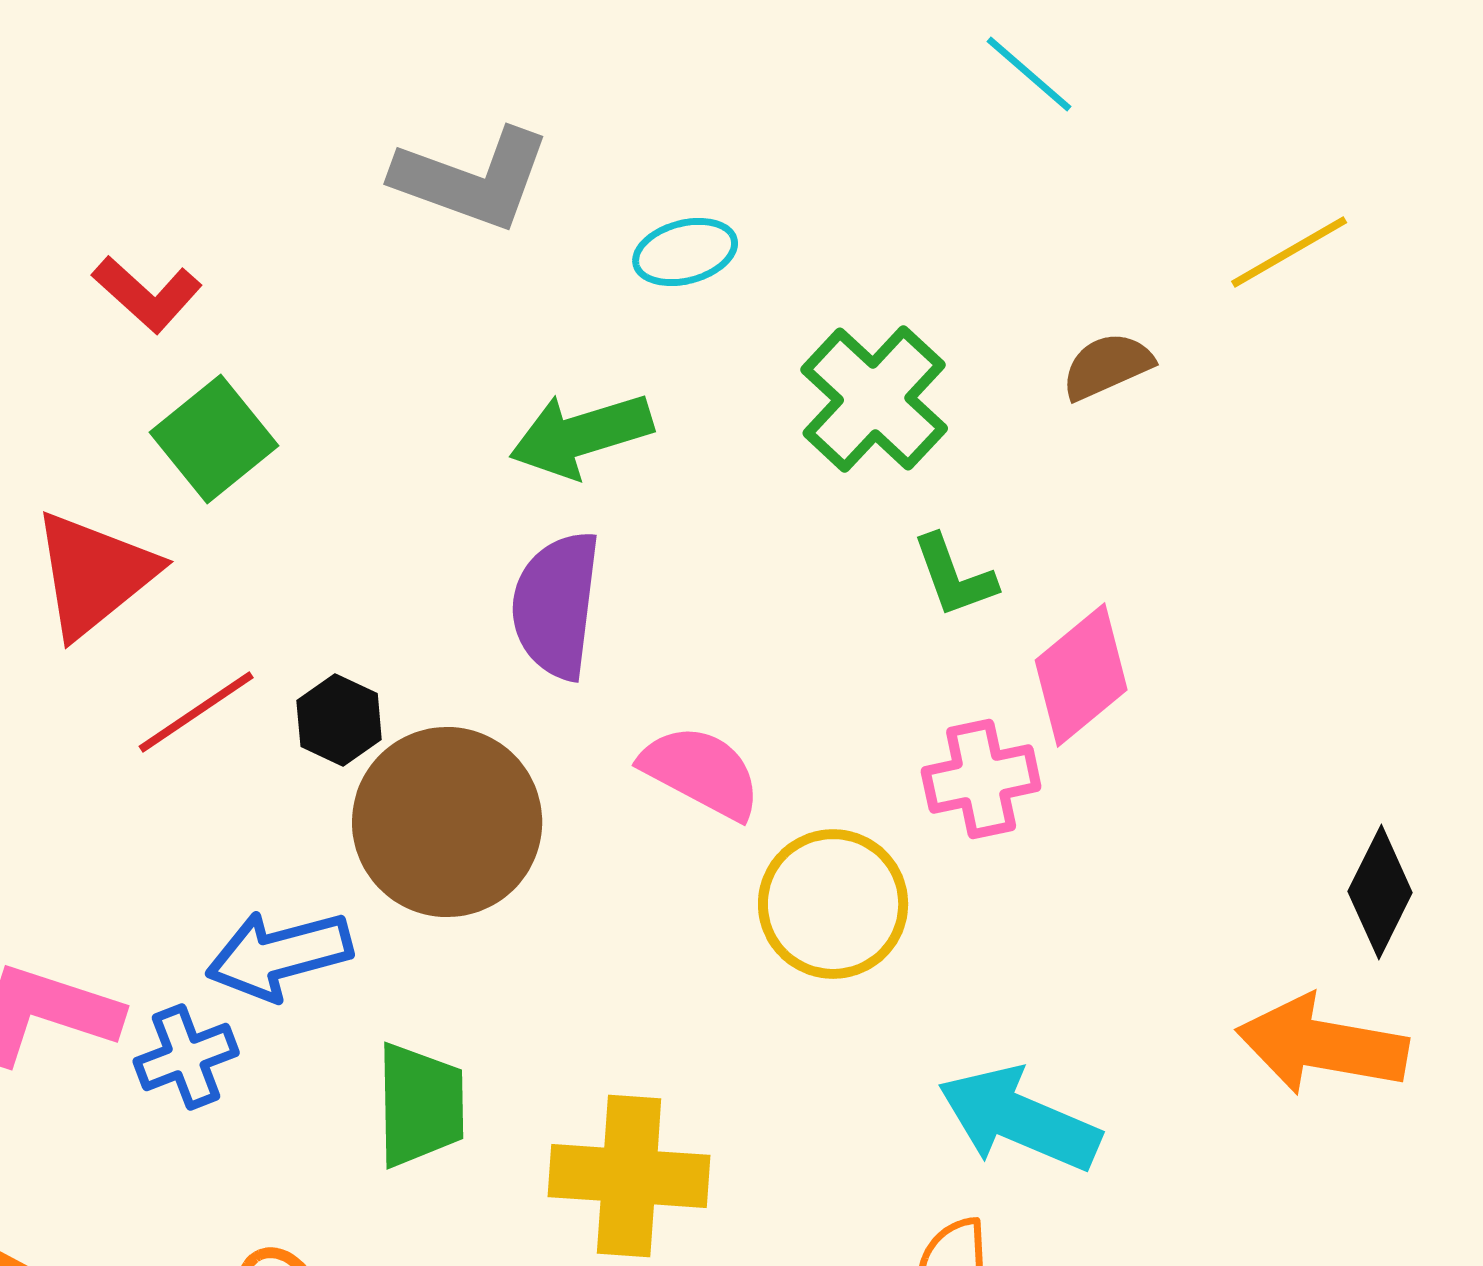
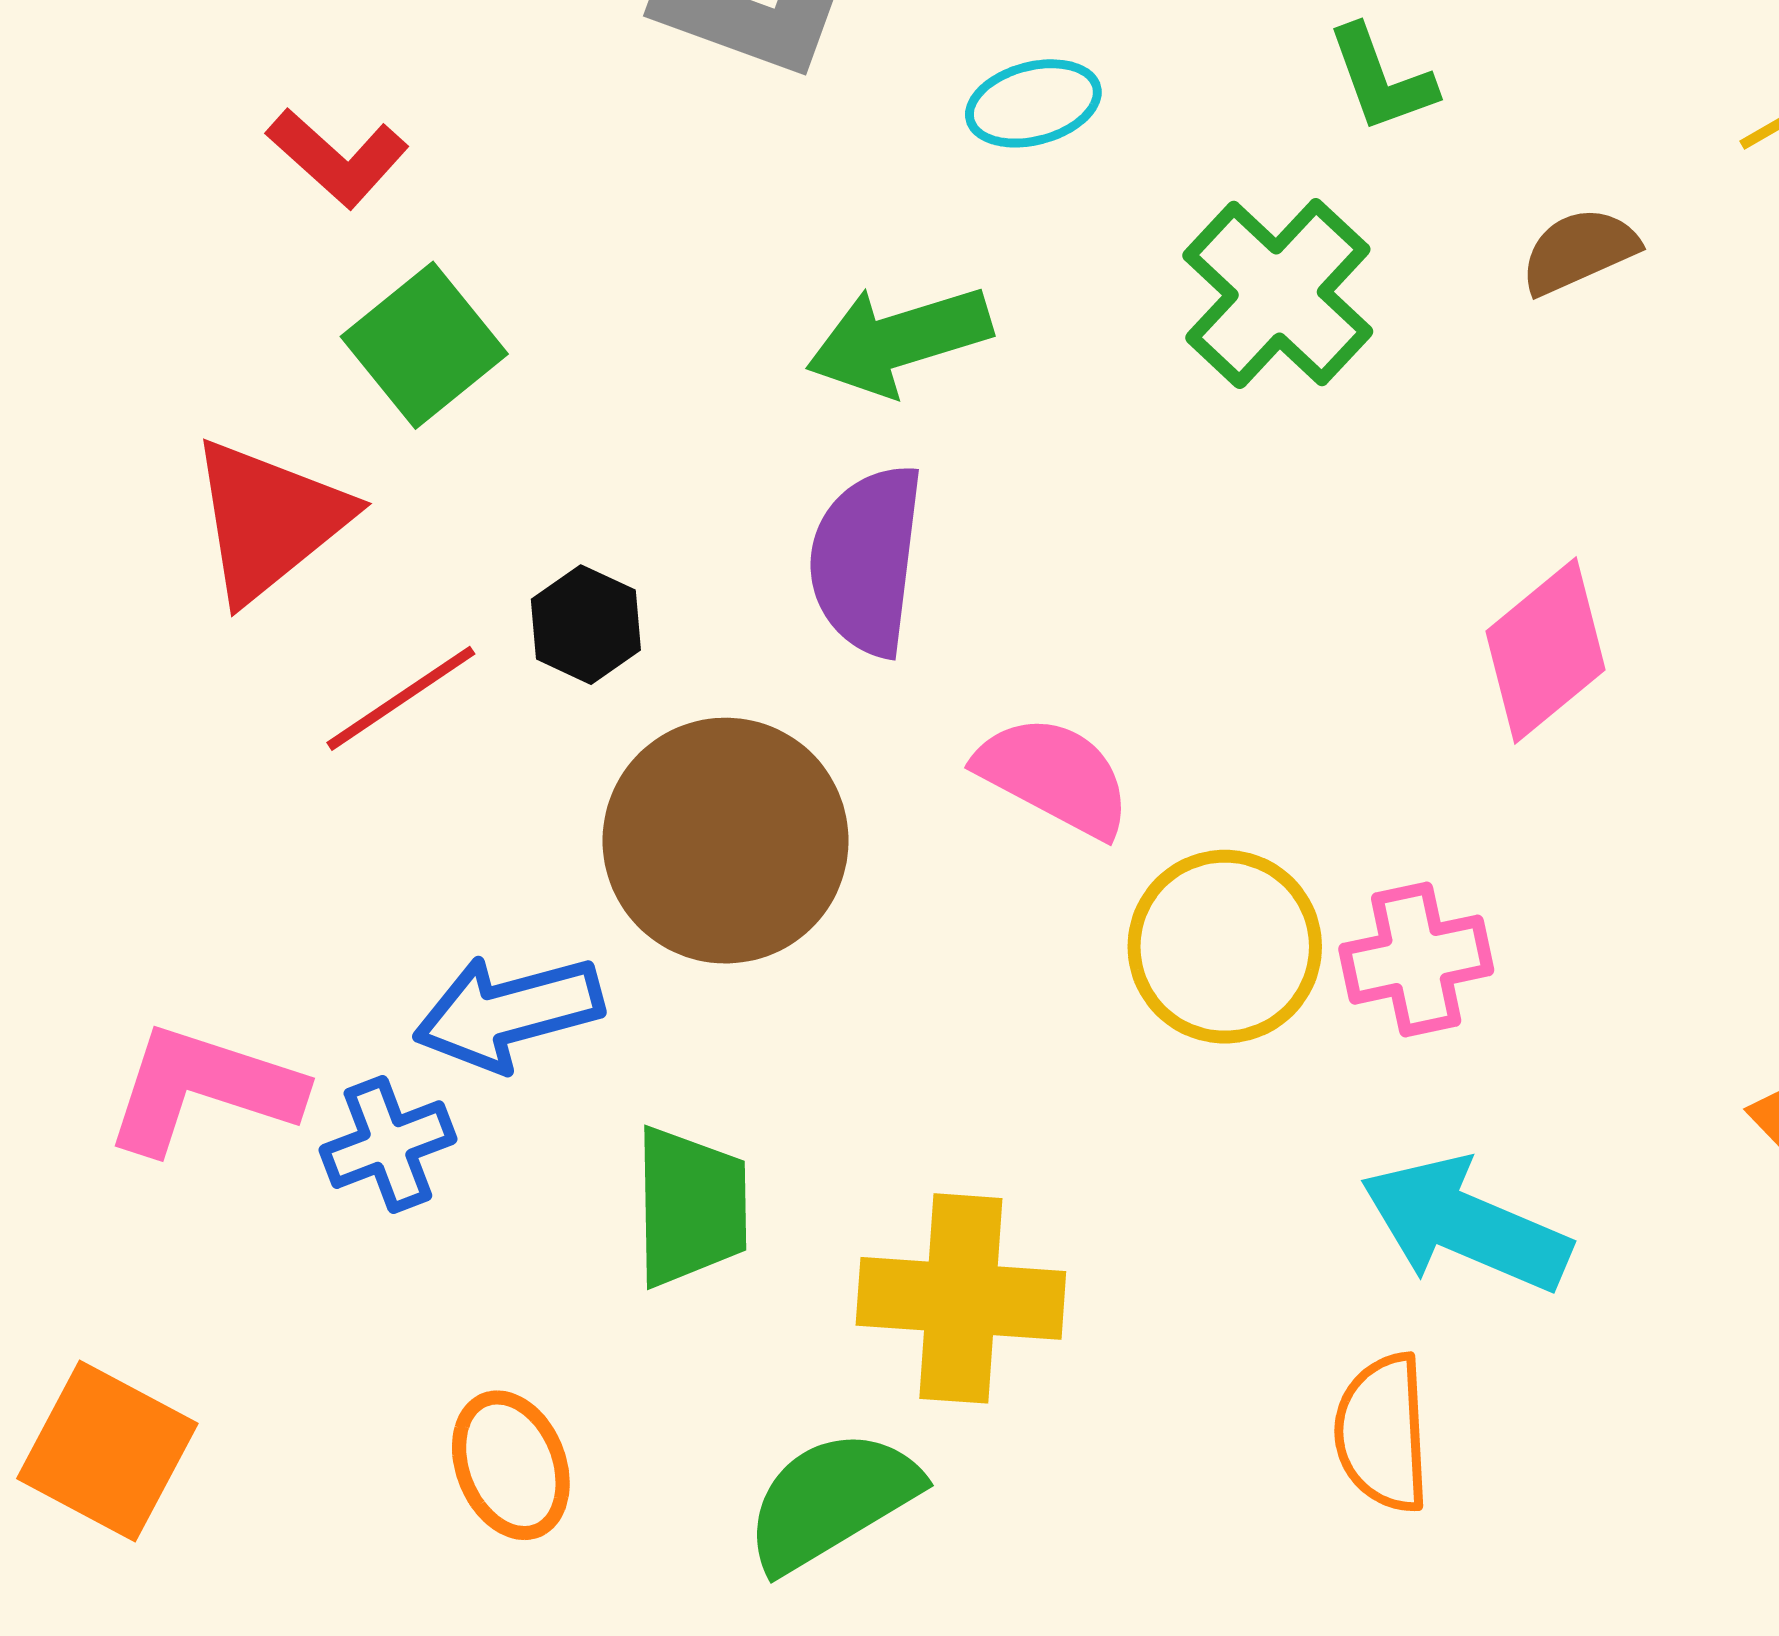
green L-shape: (954, 576) -> (1381, 79), moved
black hexagon: (339, 720) -> (586, 625), moved
pink cross: (981, 779) -> (1416, 960), moved

